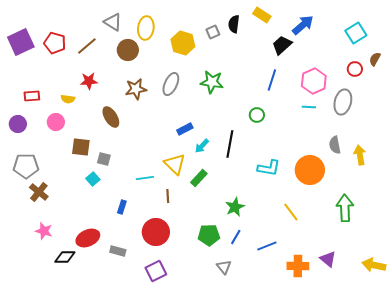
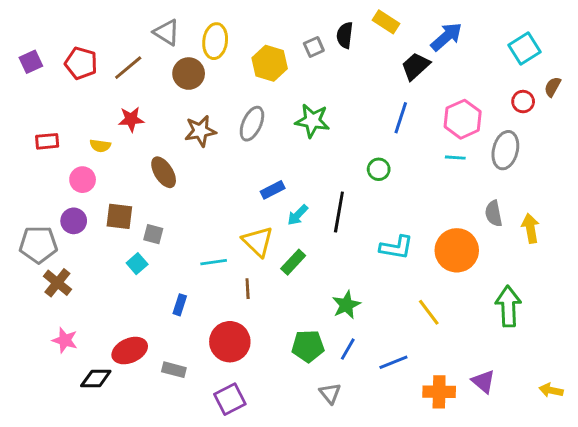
purple square: (21, 42) -> (31, 62), size x0.6
purple circle: (18, 124) -> (74, 221), moved
yellow arrow: (374, 265) -> (551, 390), size x0.7

